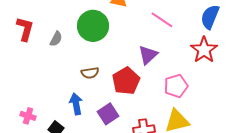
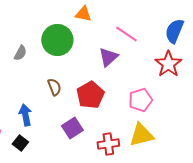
purple triangle: (148, 55) -> (108, 57), moved
brown semicircle: (90, 73) -> (54, 87), turned -102
blue arrow: (76, 104) -> (25, 115), moved

